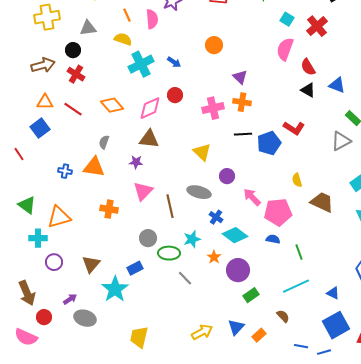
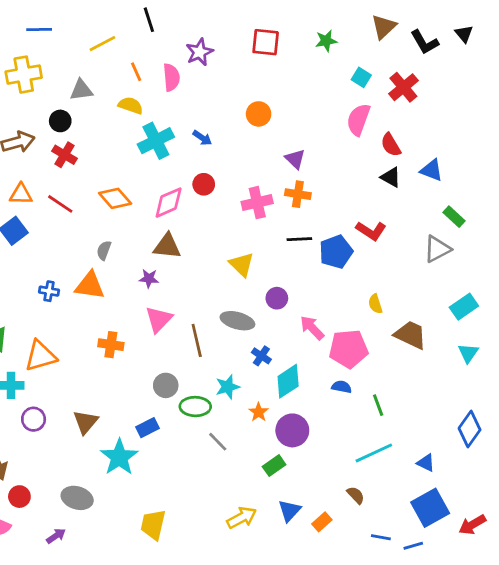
cyan diamond: (235, 235) -> (288, 381), turned -70
green rectangle: (251, 295) -> (274, 466), moved
purple arrow: (70, 299) -> (56, 536), moved

